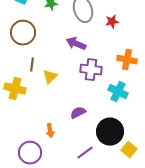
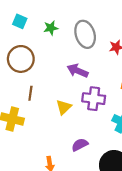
yellow triangle: (50, 77) -> (64, 107), moved

